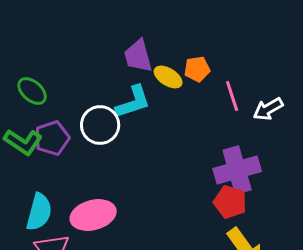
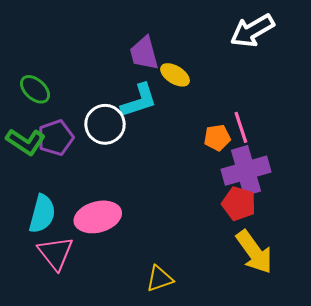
orange pentagon: (197, 69) -> (217, 138), moved
pink line: (232, 96) -> (241, 127), moved
white arrow: (268, 109) -> (252, 31), moved, size x1.4

